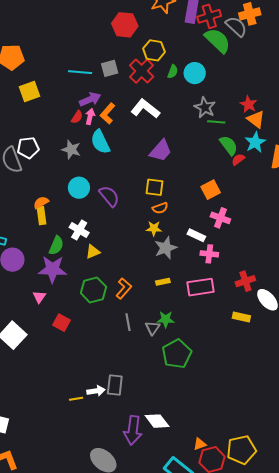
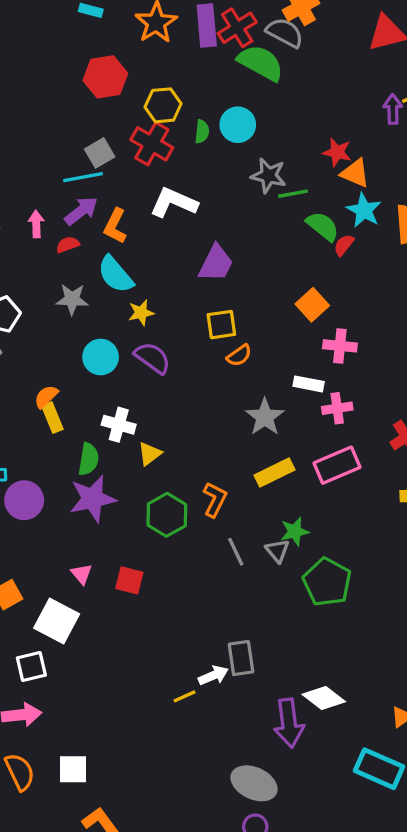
cyan line: (80, 72) -> (83, 177), moved
pink arrow: (90, 116) -> (36, 224), moved
red semicircle: (77, 117) -> (68, 245), turned -128
yellow star: (154, 228) -> (141, 313), moved
yellow rectangle: (163, 282) -> (274, 472), size x1.6
pink triangle: (39, 297) -> (82, 574), moved

